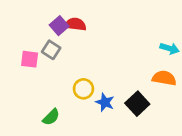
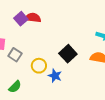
gray square: (51, 50) -> (15, 55), moved
black square: (137, 104) -> (68, 54), moved

